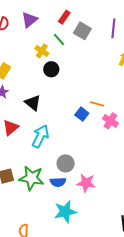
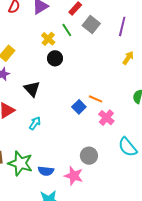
cyan arrow: (40, 136) -> (35, 123), size x0.6
gray circle: (66, 163) -> (89, 156), moved

